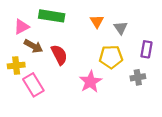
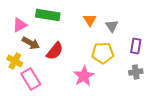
red semicircle: (59, 55) -> (55, 51), turned 66
yellow cross: (16, 65) -> (15, 61), turned 35
gray cross: (138, 77) -> (136, 72), moved

